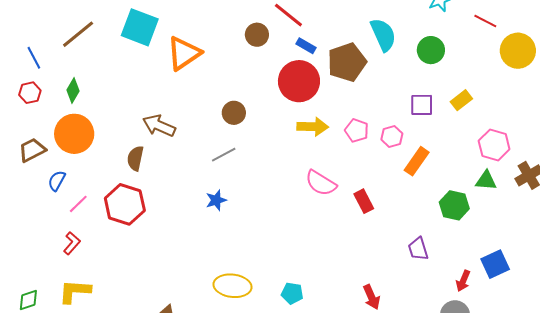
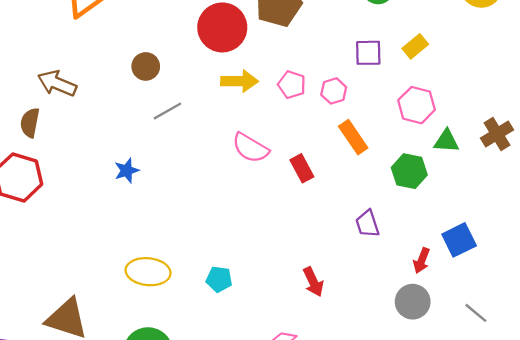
pink hexagon: (494, 145) -> (417, 105), moved
gray line: (224, 155) -> (167, 111), moved
orange rectangle: (417, 161) -> (353, 137), moved, turned -68

